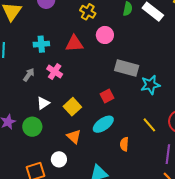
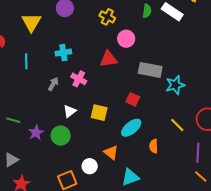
red triangle: (74, 44) -> (109, 59), moved
red square: (107, 96) -> (133, 99), turned -32
yellow square: (72, 107) -> (99, 113), turned -30
orange triangle: (74, 137) -> (111, 152), moved

